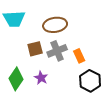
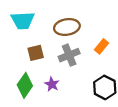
brown square: (35, 49) -> (36, 53), moved
orange rectangle: (79, 56) -> (101, 46), moved, turned 64

